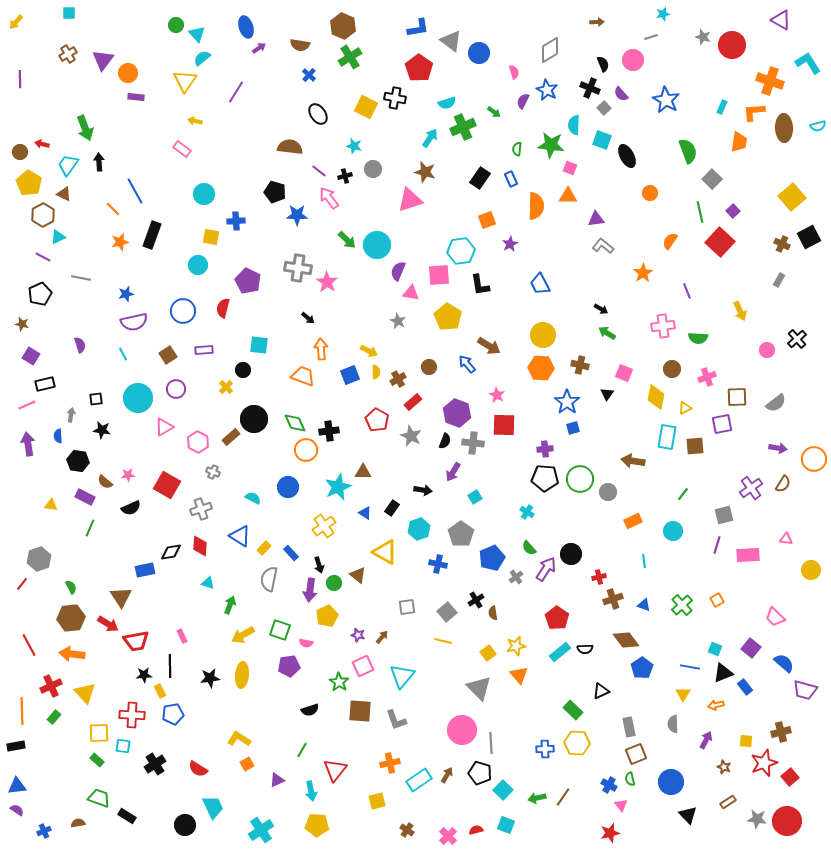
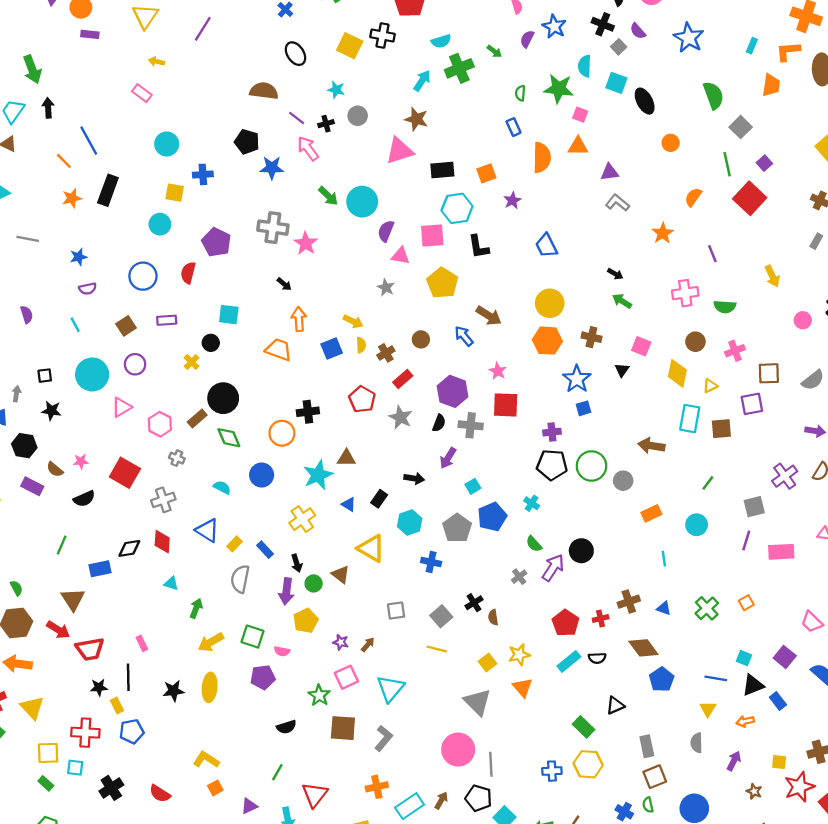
black rectangle: (480, 178) -> (442, 170), moved, turned 50
purple semicircle: (134, 322) -> (88, 289), size x0.6
green diamond: (295, 423) -> (229, 438), moved
green line: (90, 528) -> (62, 545), moved
blue pentagon: (492, 558) -> (492, 517), moved
red cross: (599, 577) -> (601, 618), moved
gray L-shape: (396, 720) -> (384, 738), turned -120

